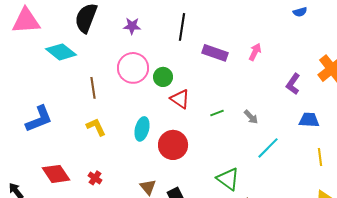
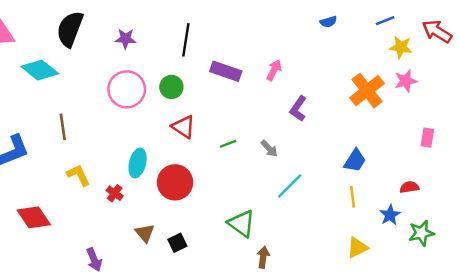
green circle: (163, 77) -> (171, 87), moved
purple L-shape: (293, 84) -> (298, 109), moved
brown line: (93, 88) -> (63, 127), moved
blue trapezoid: (309, 120) -> (355, 161), moved, turned 120
yellow L-shape: (96, 127) -> (78, 175), moved
red cross: (95, 178) -> (115, 193), moved

